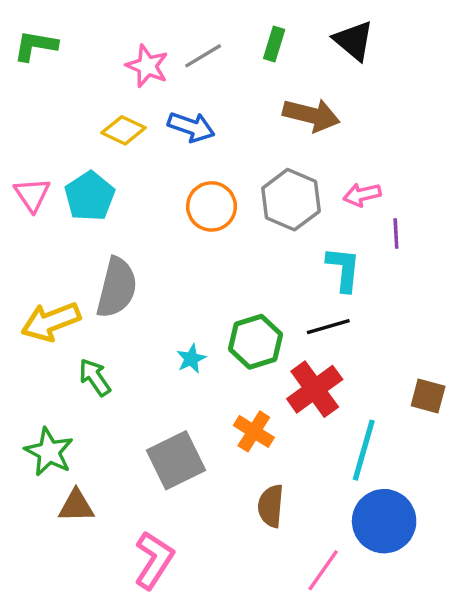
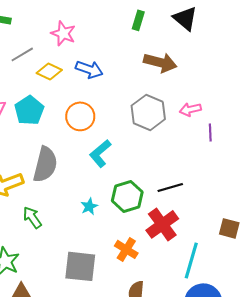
gray line: (203, 56) -> (22, 54), moved
orange circle: (212, 206) -> (80, 116), moved
cyan L-shape: (343, 269) -> (100, 153), moved, turned -136
gray square: (176, 460) -> (80, 266), turned 32

